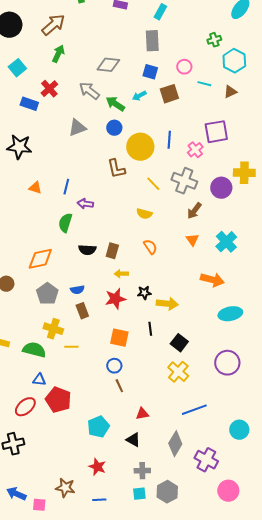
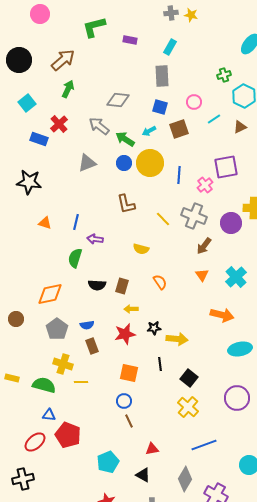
cyan line: (204, 84) -> (214, 119), turned -48
yellow circle: (140, 147) -> (150, 163), moved
yellow semicircle: (144, 214) -> (141, 249), moved

